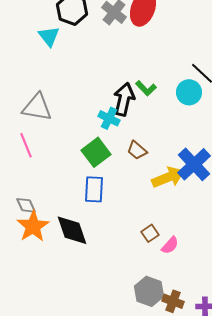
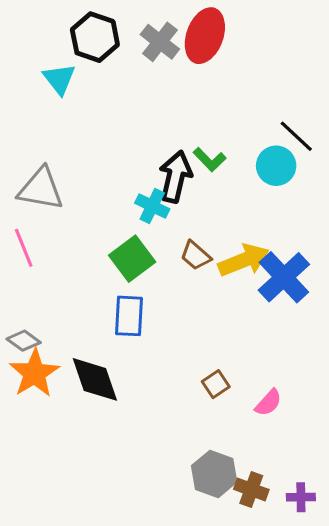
yellow arrow: (168, 177) -> (244, 260), moved
gray diamond: (26, 205) -> (24, 341), turned -30
pink semicircle: (170, 245) -> (268, 403), moved

